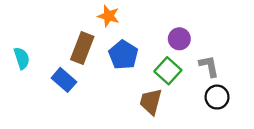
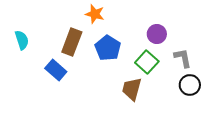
cyan semicircle: (22, 58) -> (22, 40), moved

